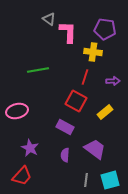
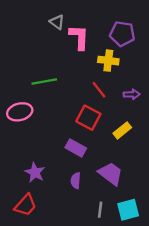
red line: (85, 77) -> (99, 90), turned -56
pink ellipse: (17, 111) -> (20, 112), moved

